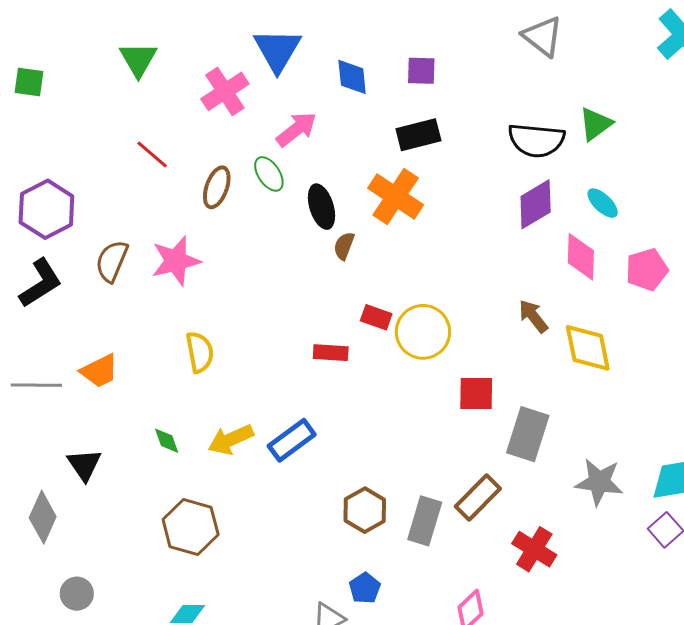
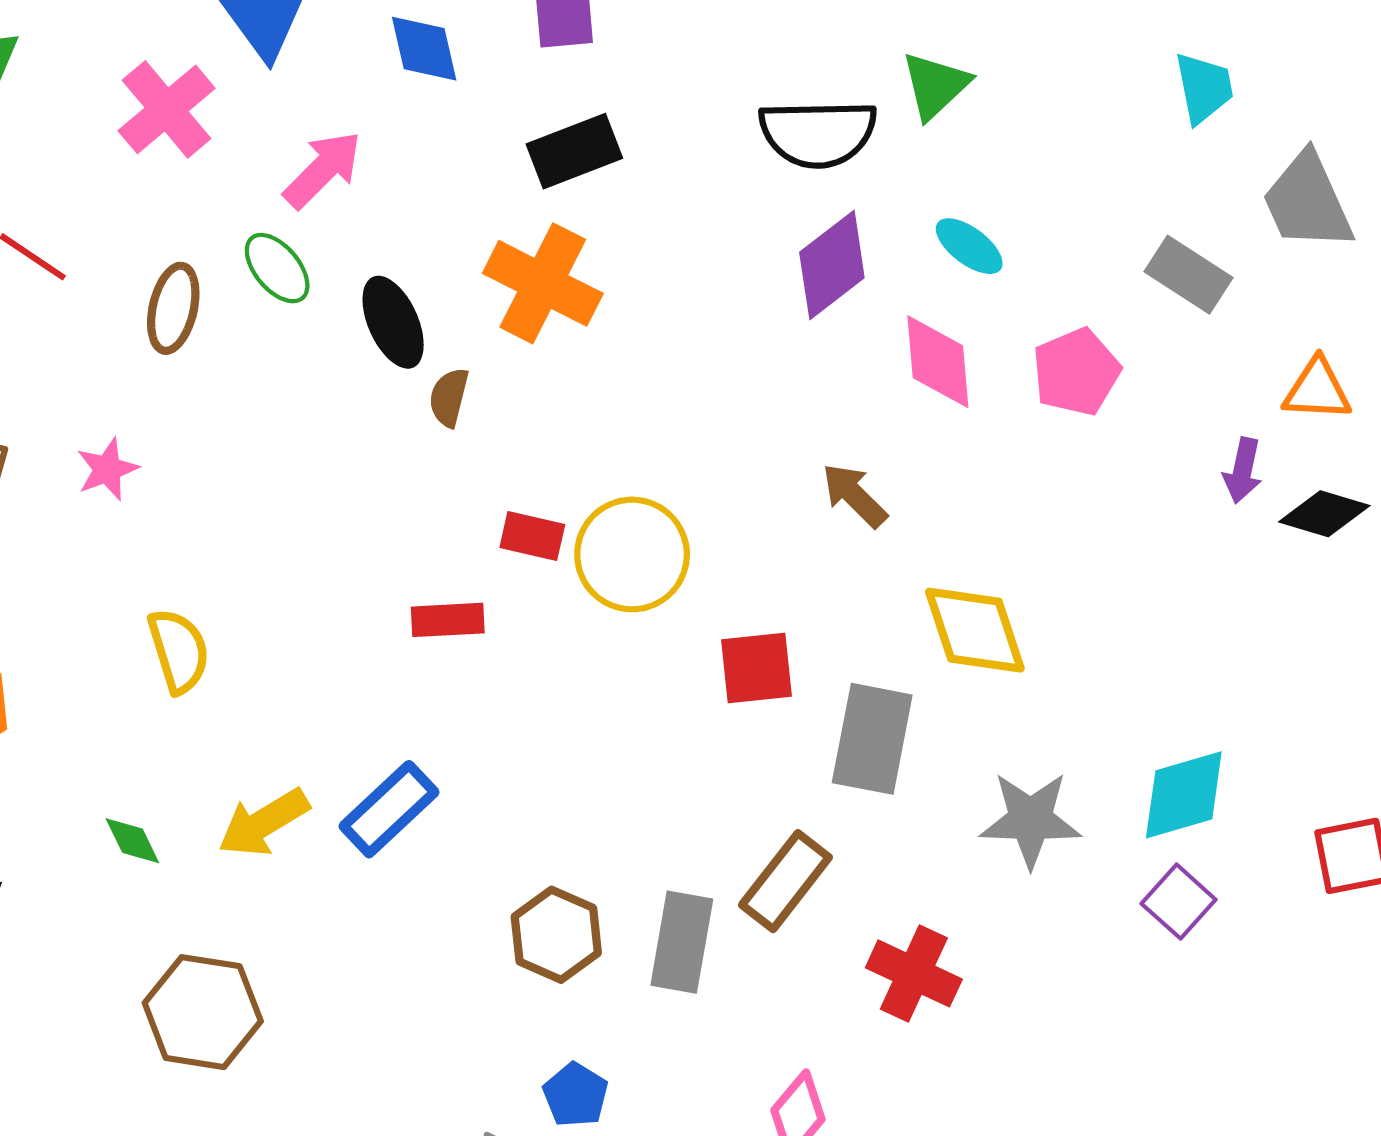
pink star: (176, 261) -> (107, 469), size x0.6
yellow diamond: (588, 348) -> (975, 630), moved

